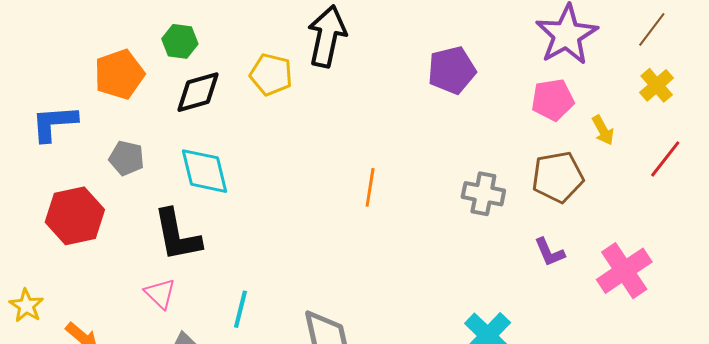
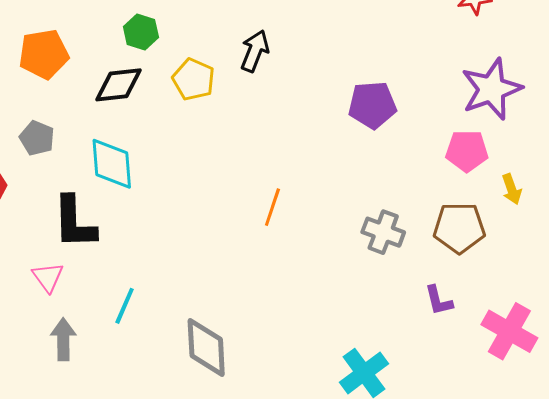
black arrow: (327, 36) -> (255, 51), size x0.7
green hexagon: (180, 41) -> (141, 32), moved
pink cross: (624, 271) -> (509, 331), turned -36

